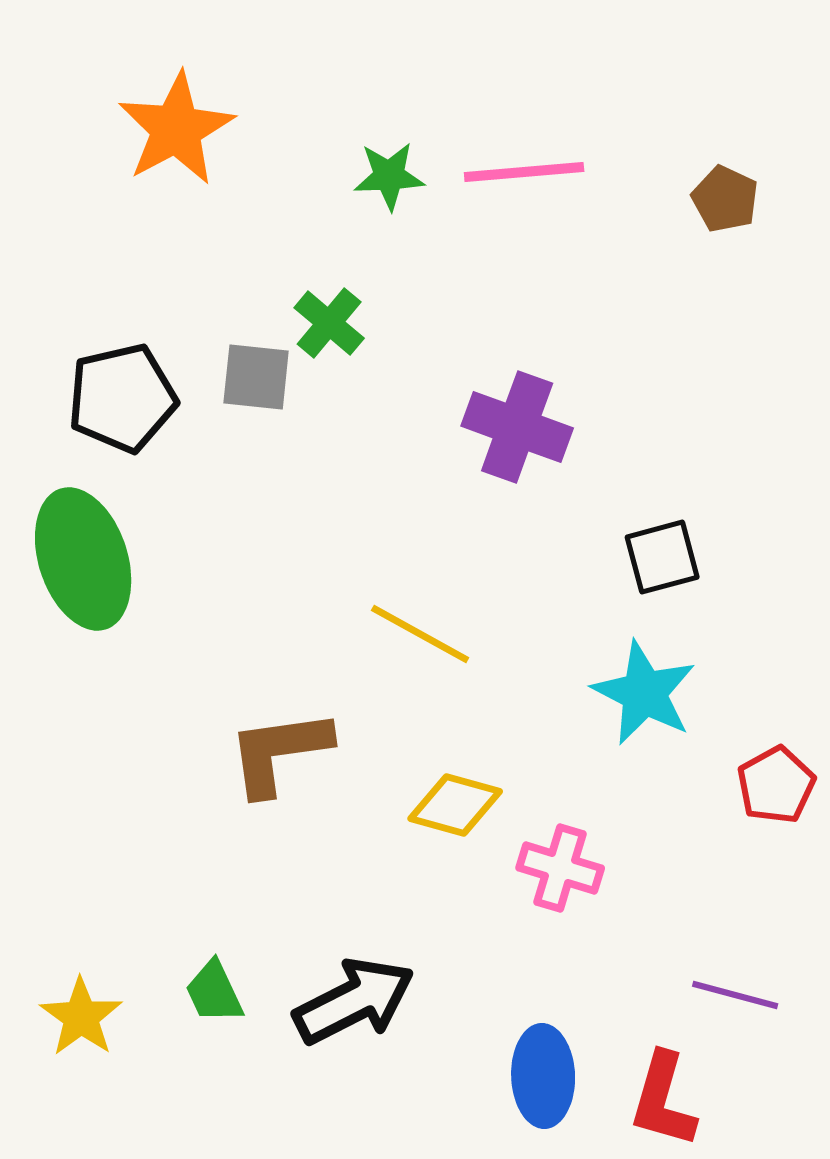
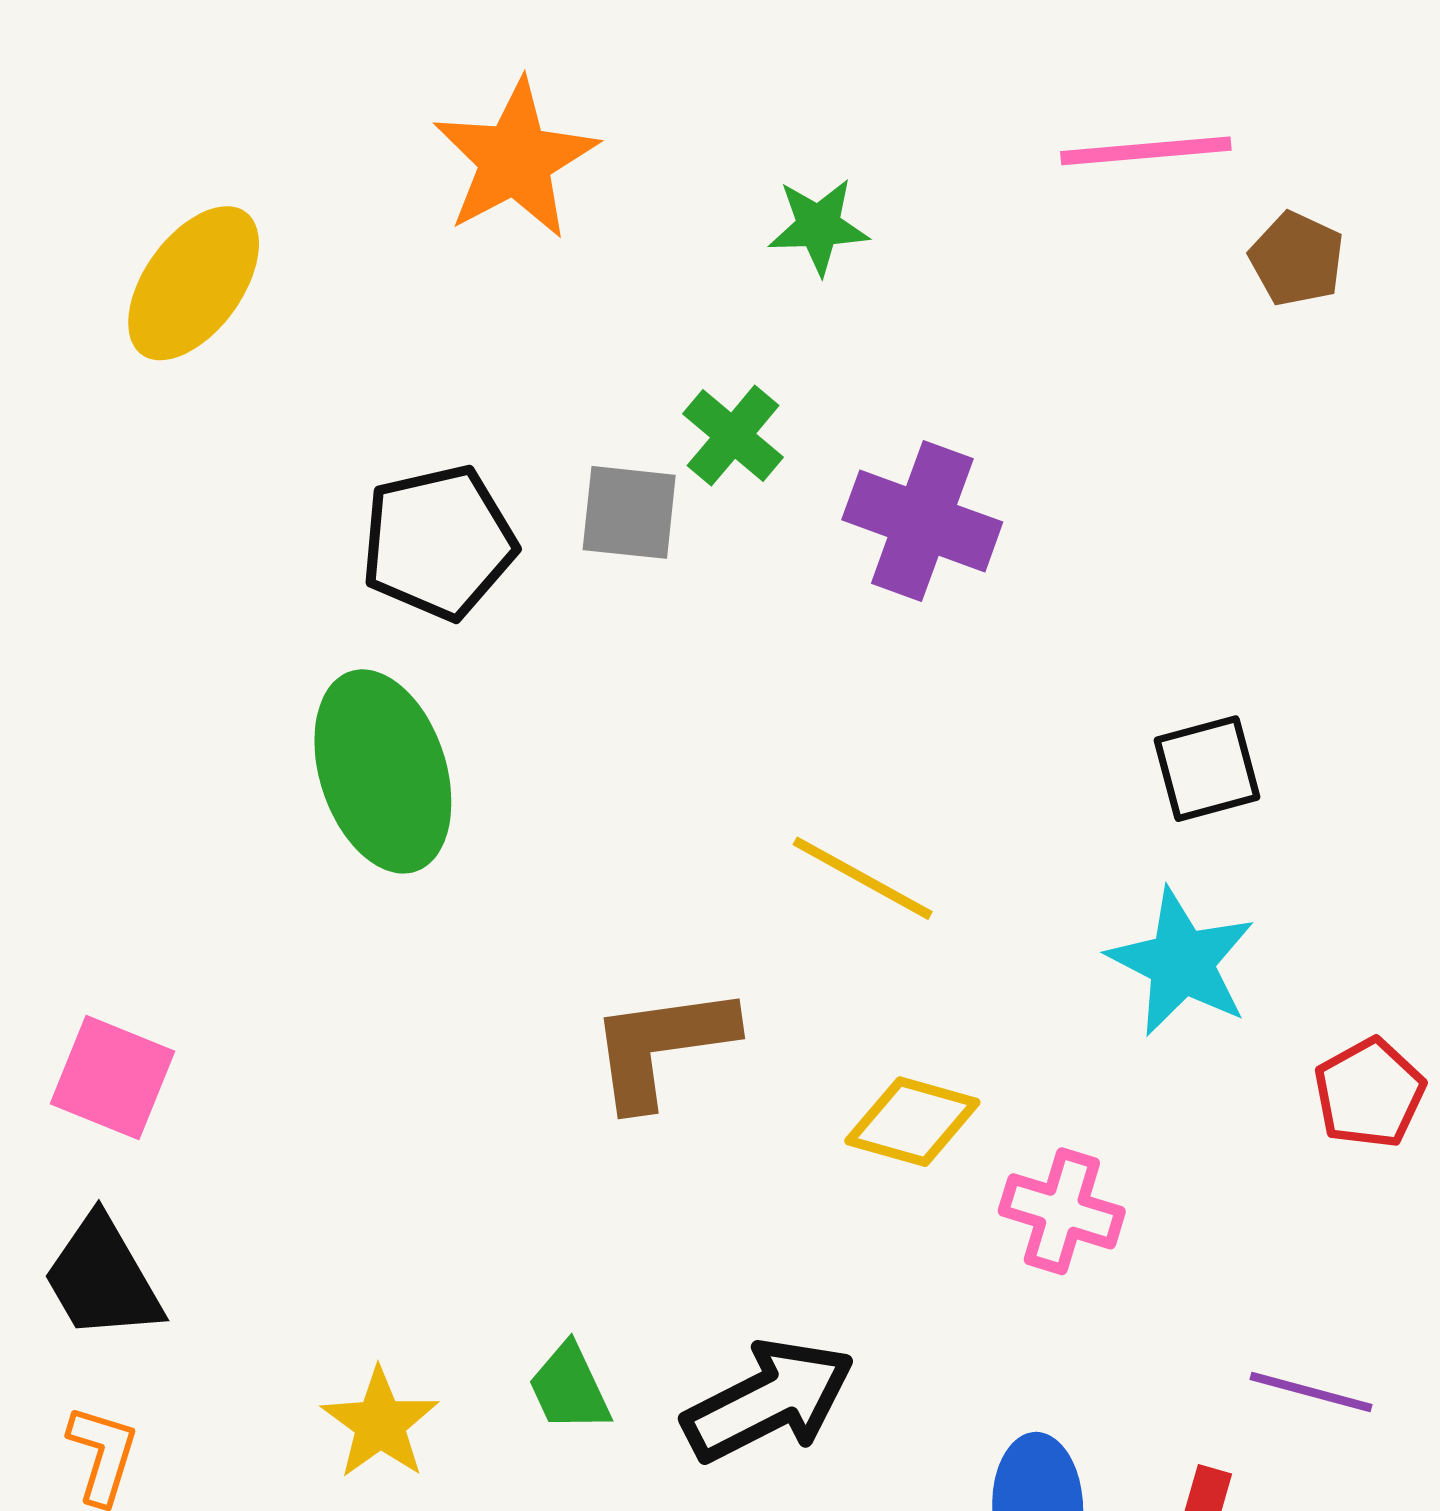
pink line: (524, 172) -> (1146, 151), moved
purple cross: (517, 427) -> (922, 521), moved

